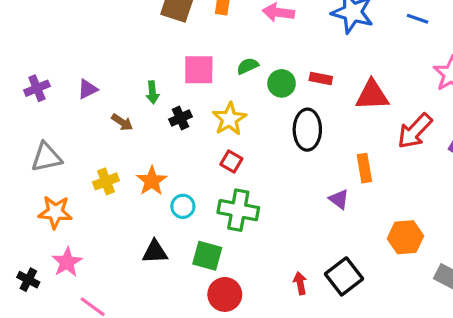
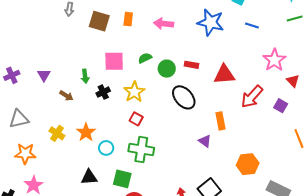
purple triangle: (88, 89) -> (44, 75), turned -32
black ellipse: (307, 130) -> (184, 97), turned -40
yellow cross: (106, 181) -> (57, 133), turned -35

